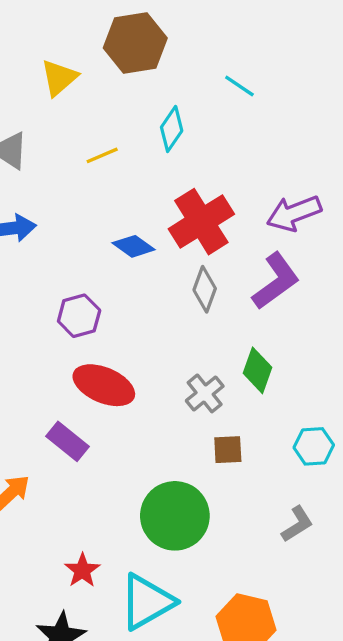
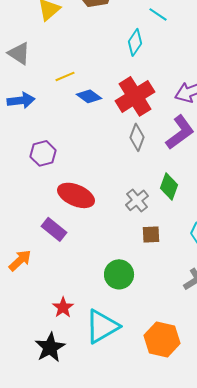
cyan diamond: (172, 129) -> (135, 42), moved
yellow line: (102, 155) -> (65, 76), moved
blue diamond: (134, 246) -> (89, 96), moved
purple hexagon: (79, 316) -> (43, 153), moved
green circle: (175, 516) -> (119, 274), size x0.7

